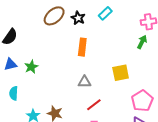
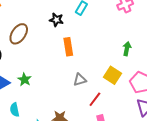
brown ellipse: (54, 16) -> (19, 34), moved
green arrow: (142, 42) -> (127, 49), moved
yellow square: (121, 73) -> (113, 75), moved, turned -30

